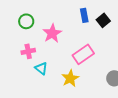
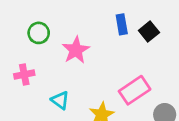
pink cross: (28, 51) -> (24, 74), moved
pink rectangle: (83, 54) -> (135, 90), moved

